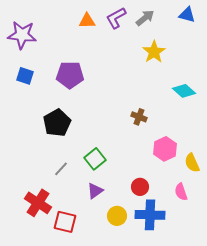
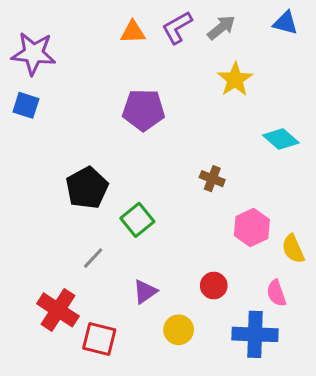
purple pentagon: (70, 75) -> (143, 110), moved
blue square: (25, 76) -> (26, 105), moved
green square: (95, 159) -> (137, 220), moved
blue cross: (150, 215) -> (255, 334), moved

